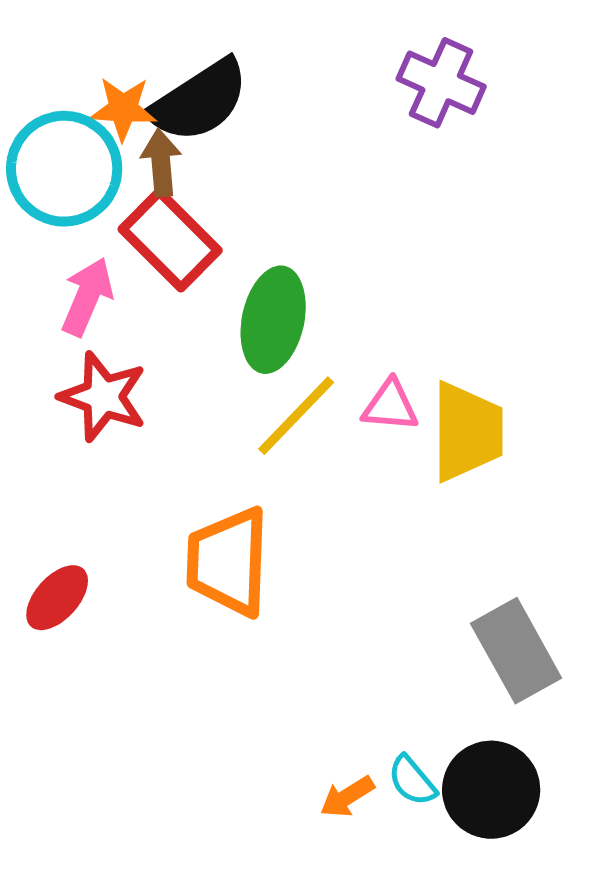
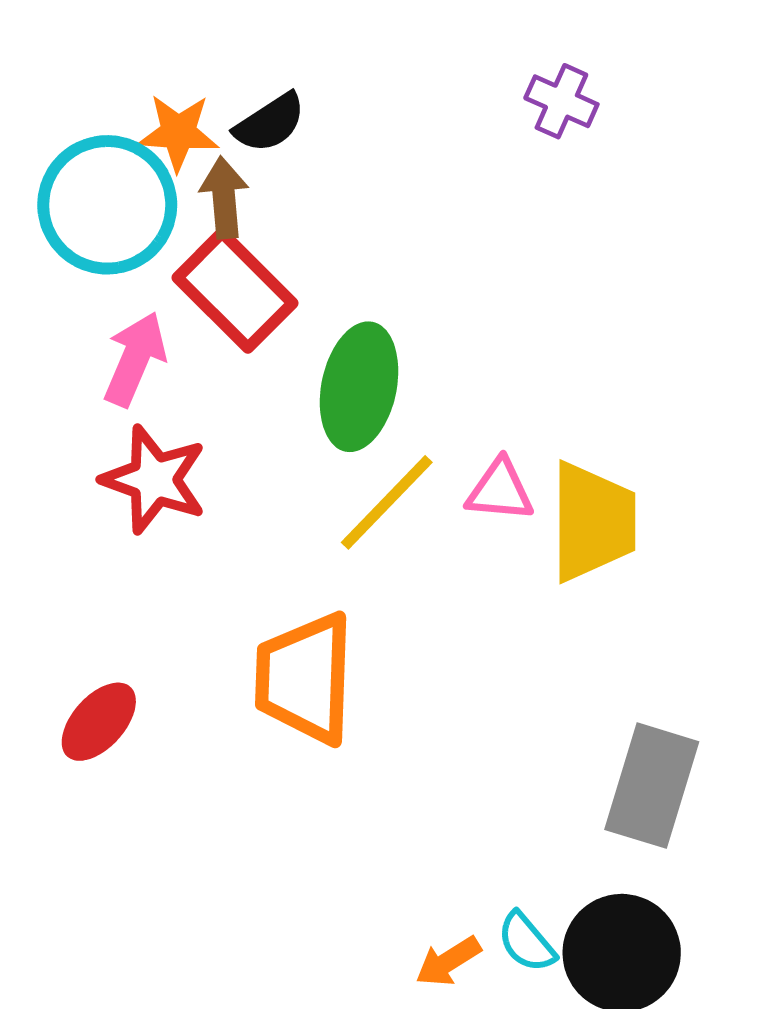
purple cross: (441, 83) -> (561, 101), size x0.7
black semicircle: (199, 101) -> (270, 123), size x0.6
gray rectangle: (516, 651) -> (652, 786), turned 46

